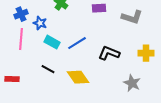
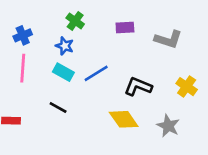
blue star: (40, 23) -> (65, 46), moved
yellow cross: (146, 53) -> (187, 87), turned 35
yellow diamond: (78, 77) -> (124, 119), moved

